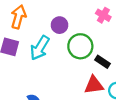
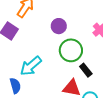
cyan arrow: (40, 48) -> (31, 66), moved

